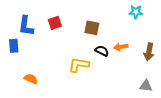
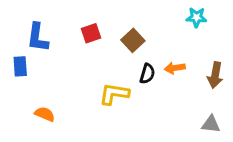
red square: (55, 23) -> (91, 33), moved
brown square: (92, 28) -> (133, 40), turned 35
black semicircle: (102, 51) -> (147, 74), turned 80

